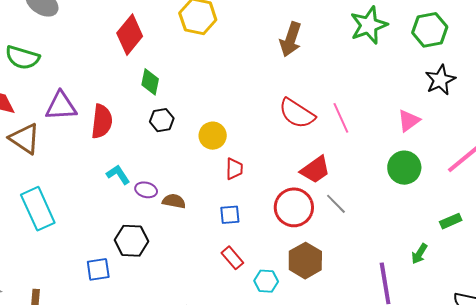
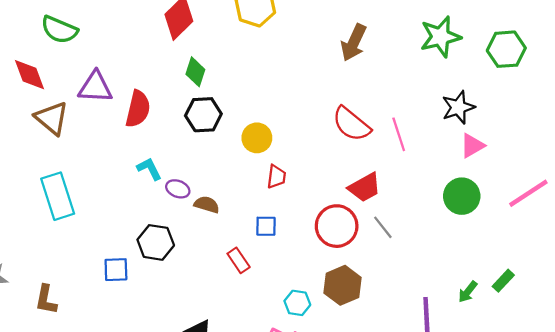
black star: (440, 80) -> (458, 107), moved
black hexagon: (162, 120) -> (203, 115), size x1.4
green rectangle: (451, 221) -> (503, 281), moved, turned -30
red rectangle: (232, 258) -> (239, 260), moved

